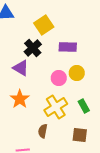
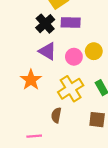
purple rectangle: (68, 47) -> (71, 23), moved
purple triangle: (21, 68) -> (47, 51), moved

